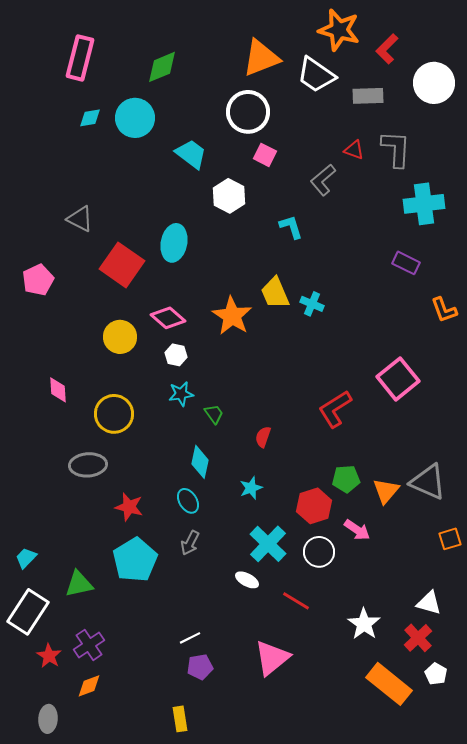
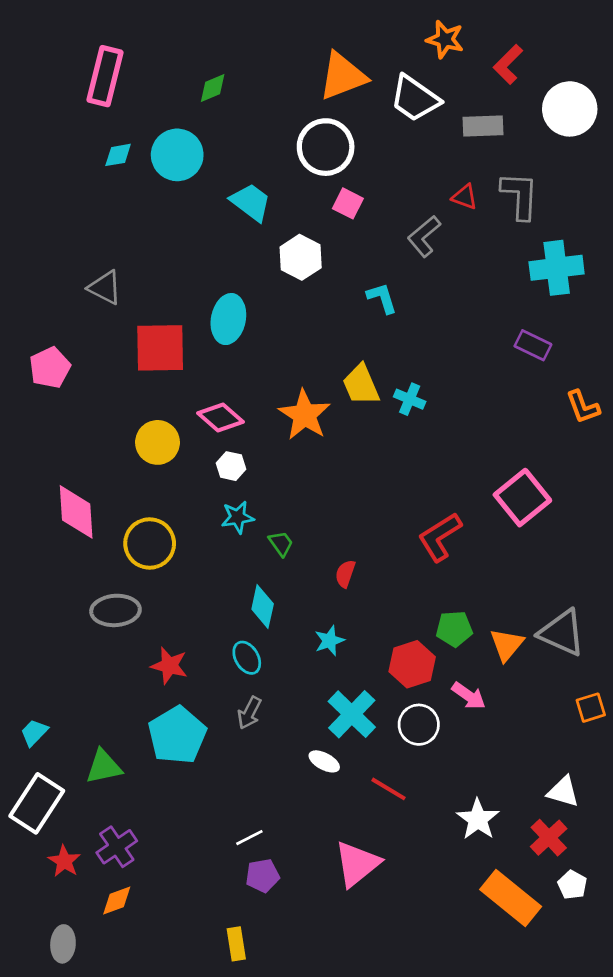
orange star: (339, 30) -> (445, 39), size x0.7
green diamond: (162, 67) -> (213, 88), size x0.7
red square: (122, 265) -> (160, 348), turned -36
pink diamond: (58, 390) -> (76, 512), size x1.6

